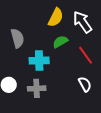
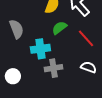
white semicircle: (85, 84) -> (89, 67), turned -35
gray cross: (37, 88) -> (54, 68), moved

